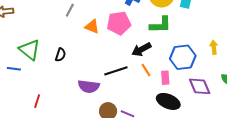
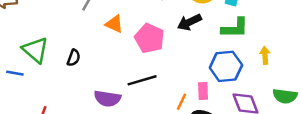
pink pentagon: (119, 23) -> (149, 38), moved, turned 30
green L-shape: (160, 25) -> (235, 28), moved
black arrow: (141, 49) -> (189, 22), moved
orange line: (146, 70) -> (182, 102), moved, turned 56

